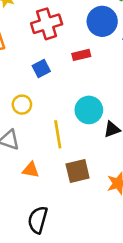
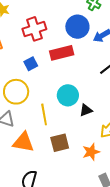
red rectangle: (81, 55) -> (62, 53), size x1.6
yellow circle: (22, 105) -> (16, 92), size x1.6
orange triangle: (31, 170) -> (23, 142), size x1.6

